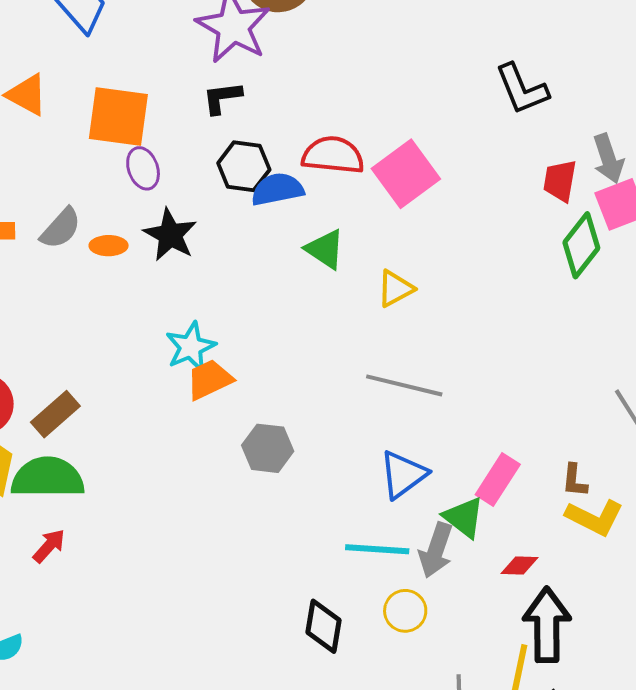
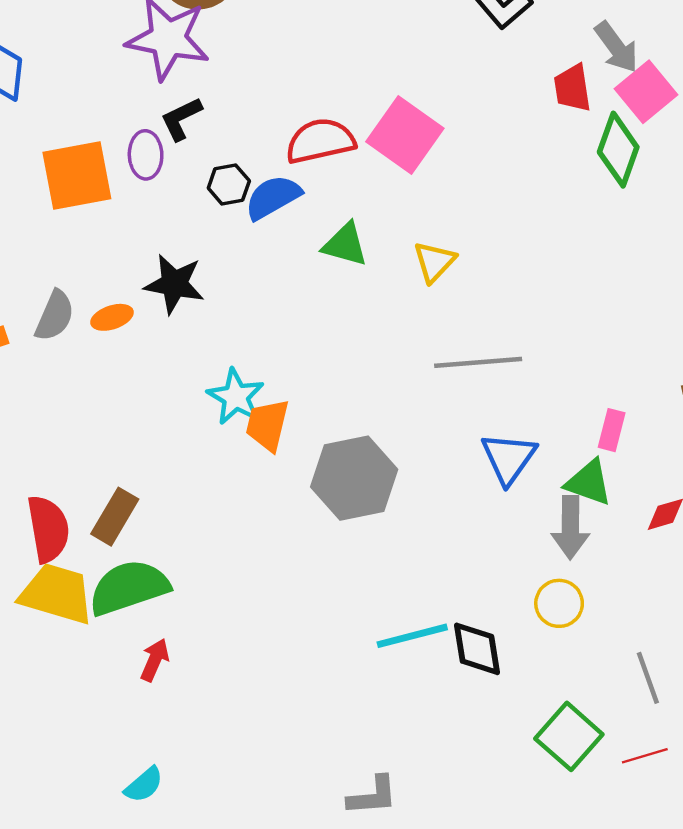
black hexagon: (244, 166) -> (229, 184), size x0.7
purple ellipse: (143, 168) -> (146, 155), moved, turned 36
orange trapezoid: (209, 380) -> (267, 425), turned -33
gray hexagon: (268, 448) -> (354, 478), size x1.5
pink rectangle: (498, 480) -> (612, 430), size x0.7
cyan line: (377, 549) -> (412, 636), moved

